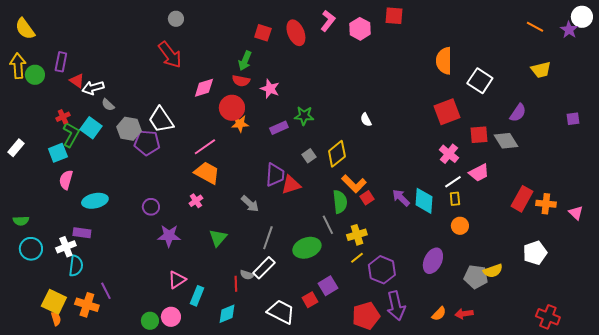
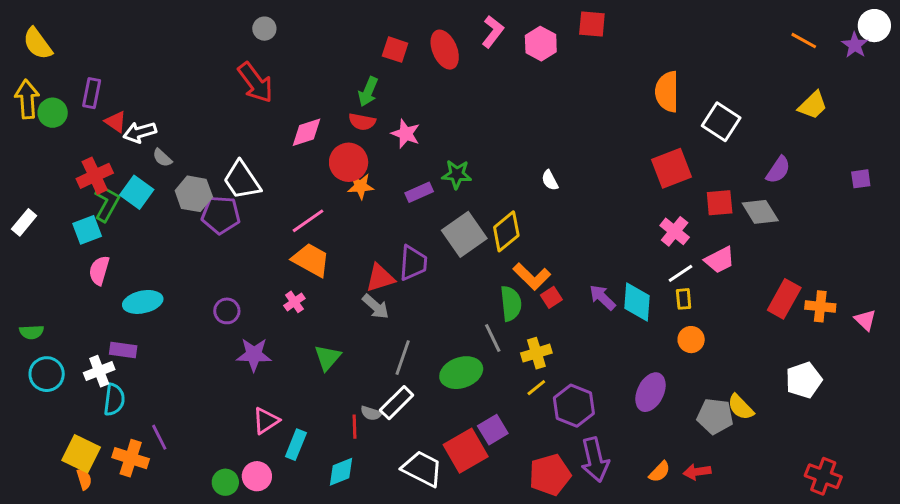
yellow trapezoid: (541, 70) -> (813, 105), turned -30
red cross: (63, 117) -> (95, 176), size x1.6
gray square: (309, 156) -> (464, 234), size x2.0
red triangle: (291, 185) -> (380, 278), moved
yellow semicircle: (493, 271) -> (741, 407), turned 66
red square: (310, 300) -> (466, 451), size x1.8

